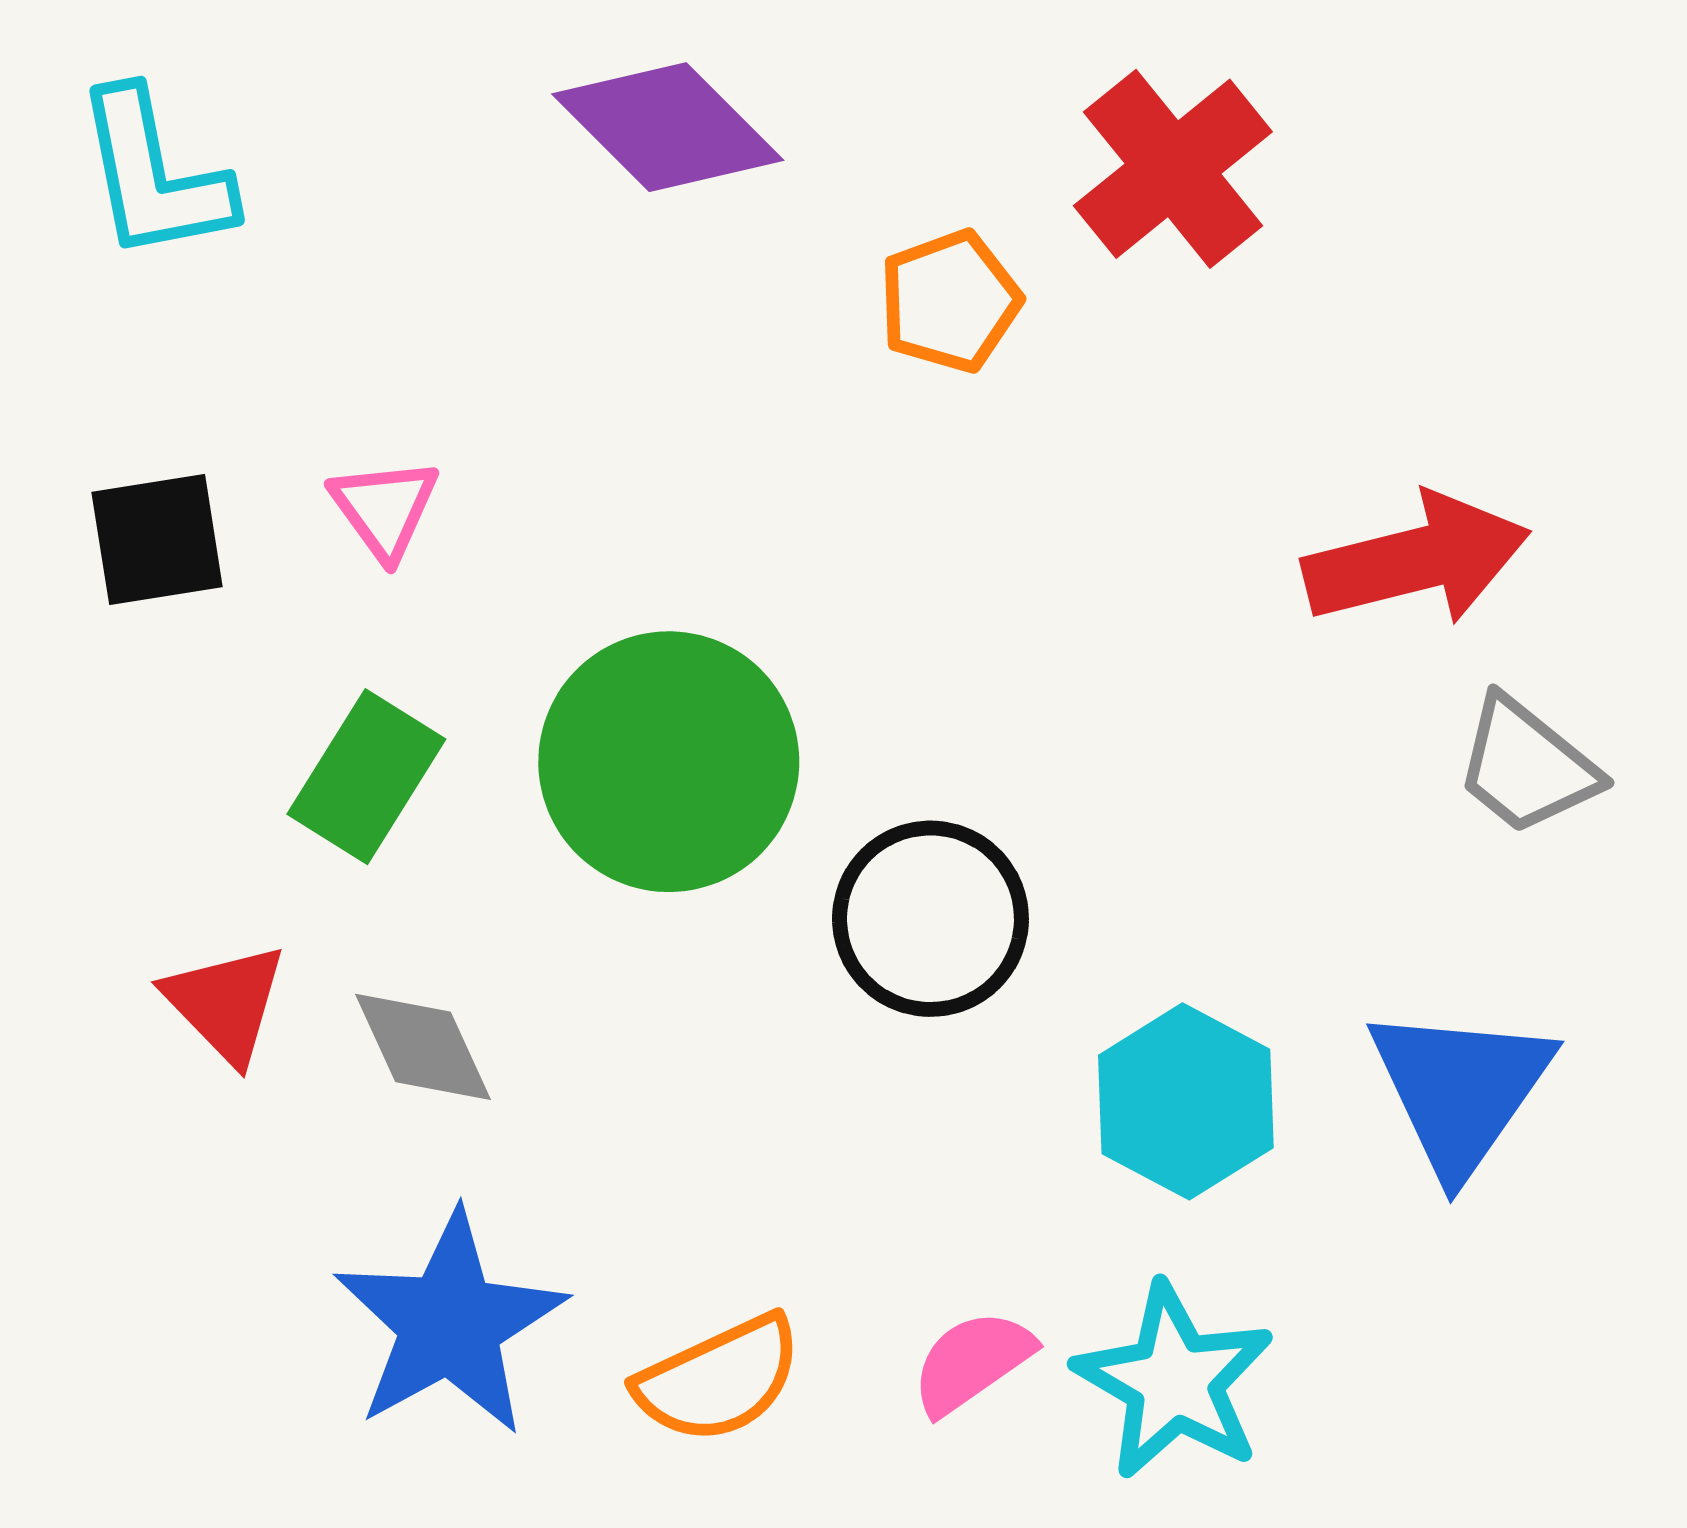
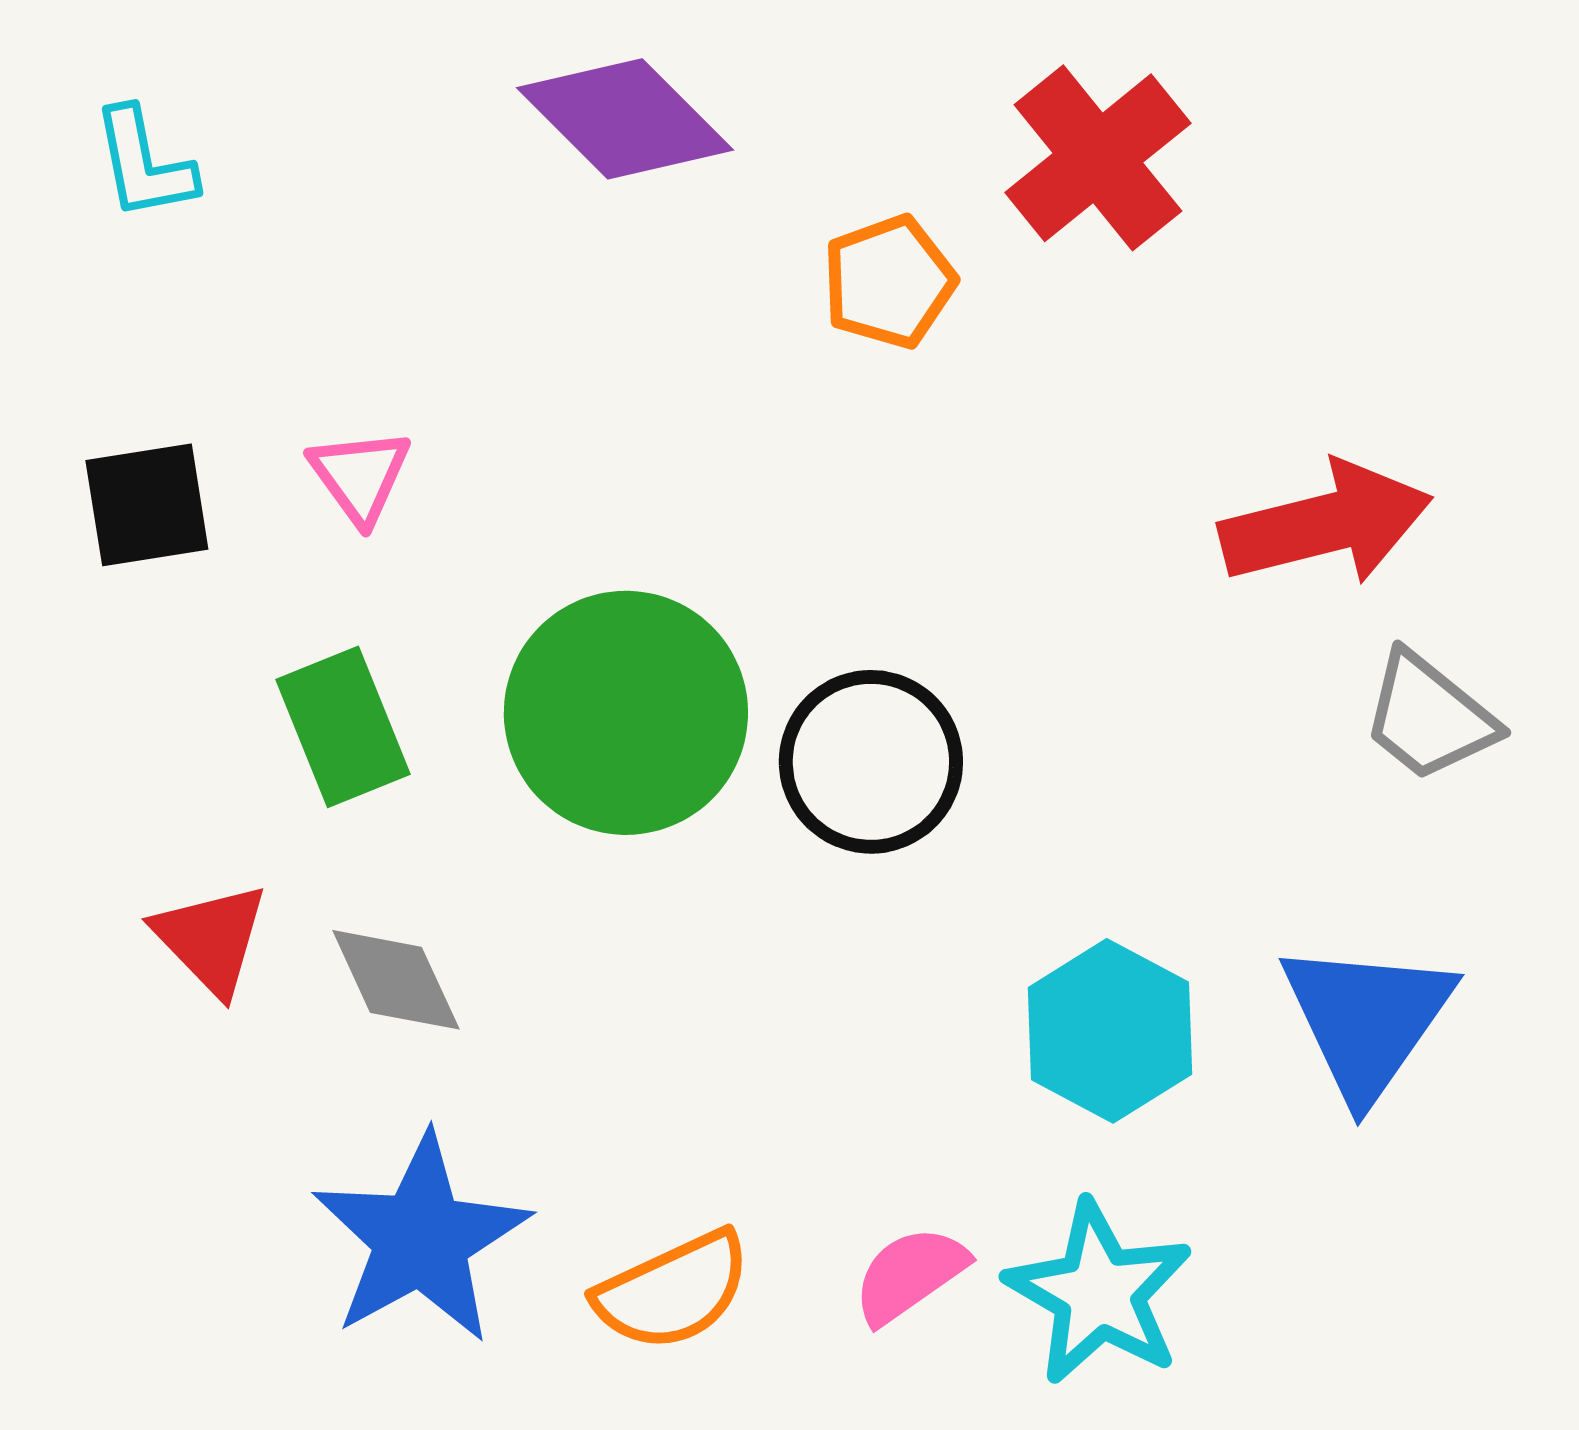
cyan L-shape: (154, 175) -> (144, 164), size x0.7
green rectangle: (366, 777) -> (343, 727), turned -54
black circle: (930, 919) -> (871, 762), moved

